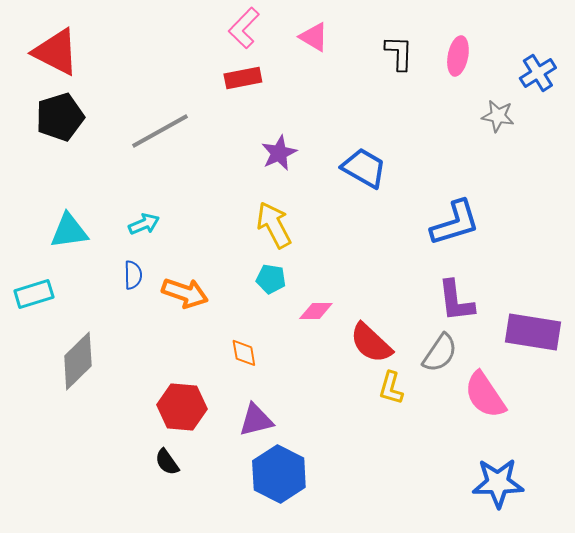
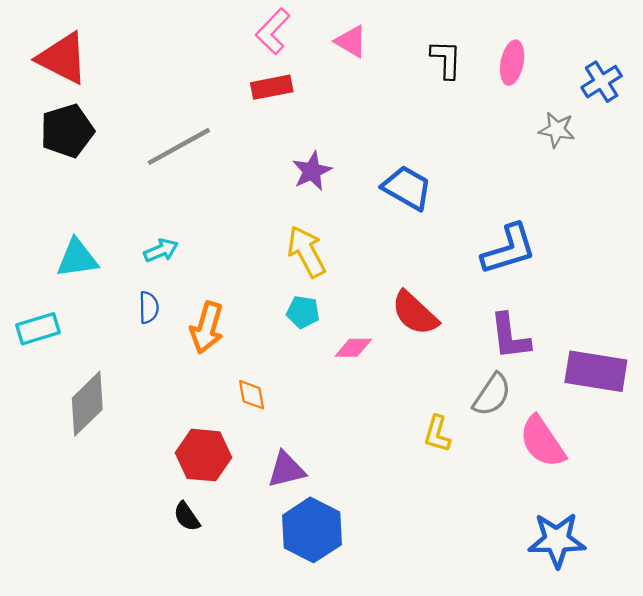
orange arrow: (185, 293) -> (207, 328), turned 87
red semicircle: (371, 343) -> (415, 313), moved
orange diamond: (244, 353) -> (252, 395), moved

